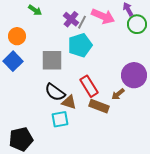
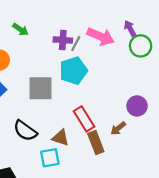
purple cross: (71, 19) -> (63, 40), turned -35
purple circle: (134, 75) -> (137, 106), size x0.7
black semicircle: (55, 92) -> (25, 131), moved
brown rectangle: (99, 106) -> (96, 142), turned 48

